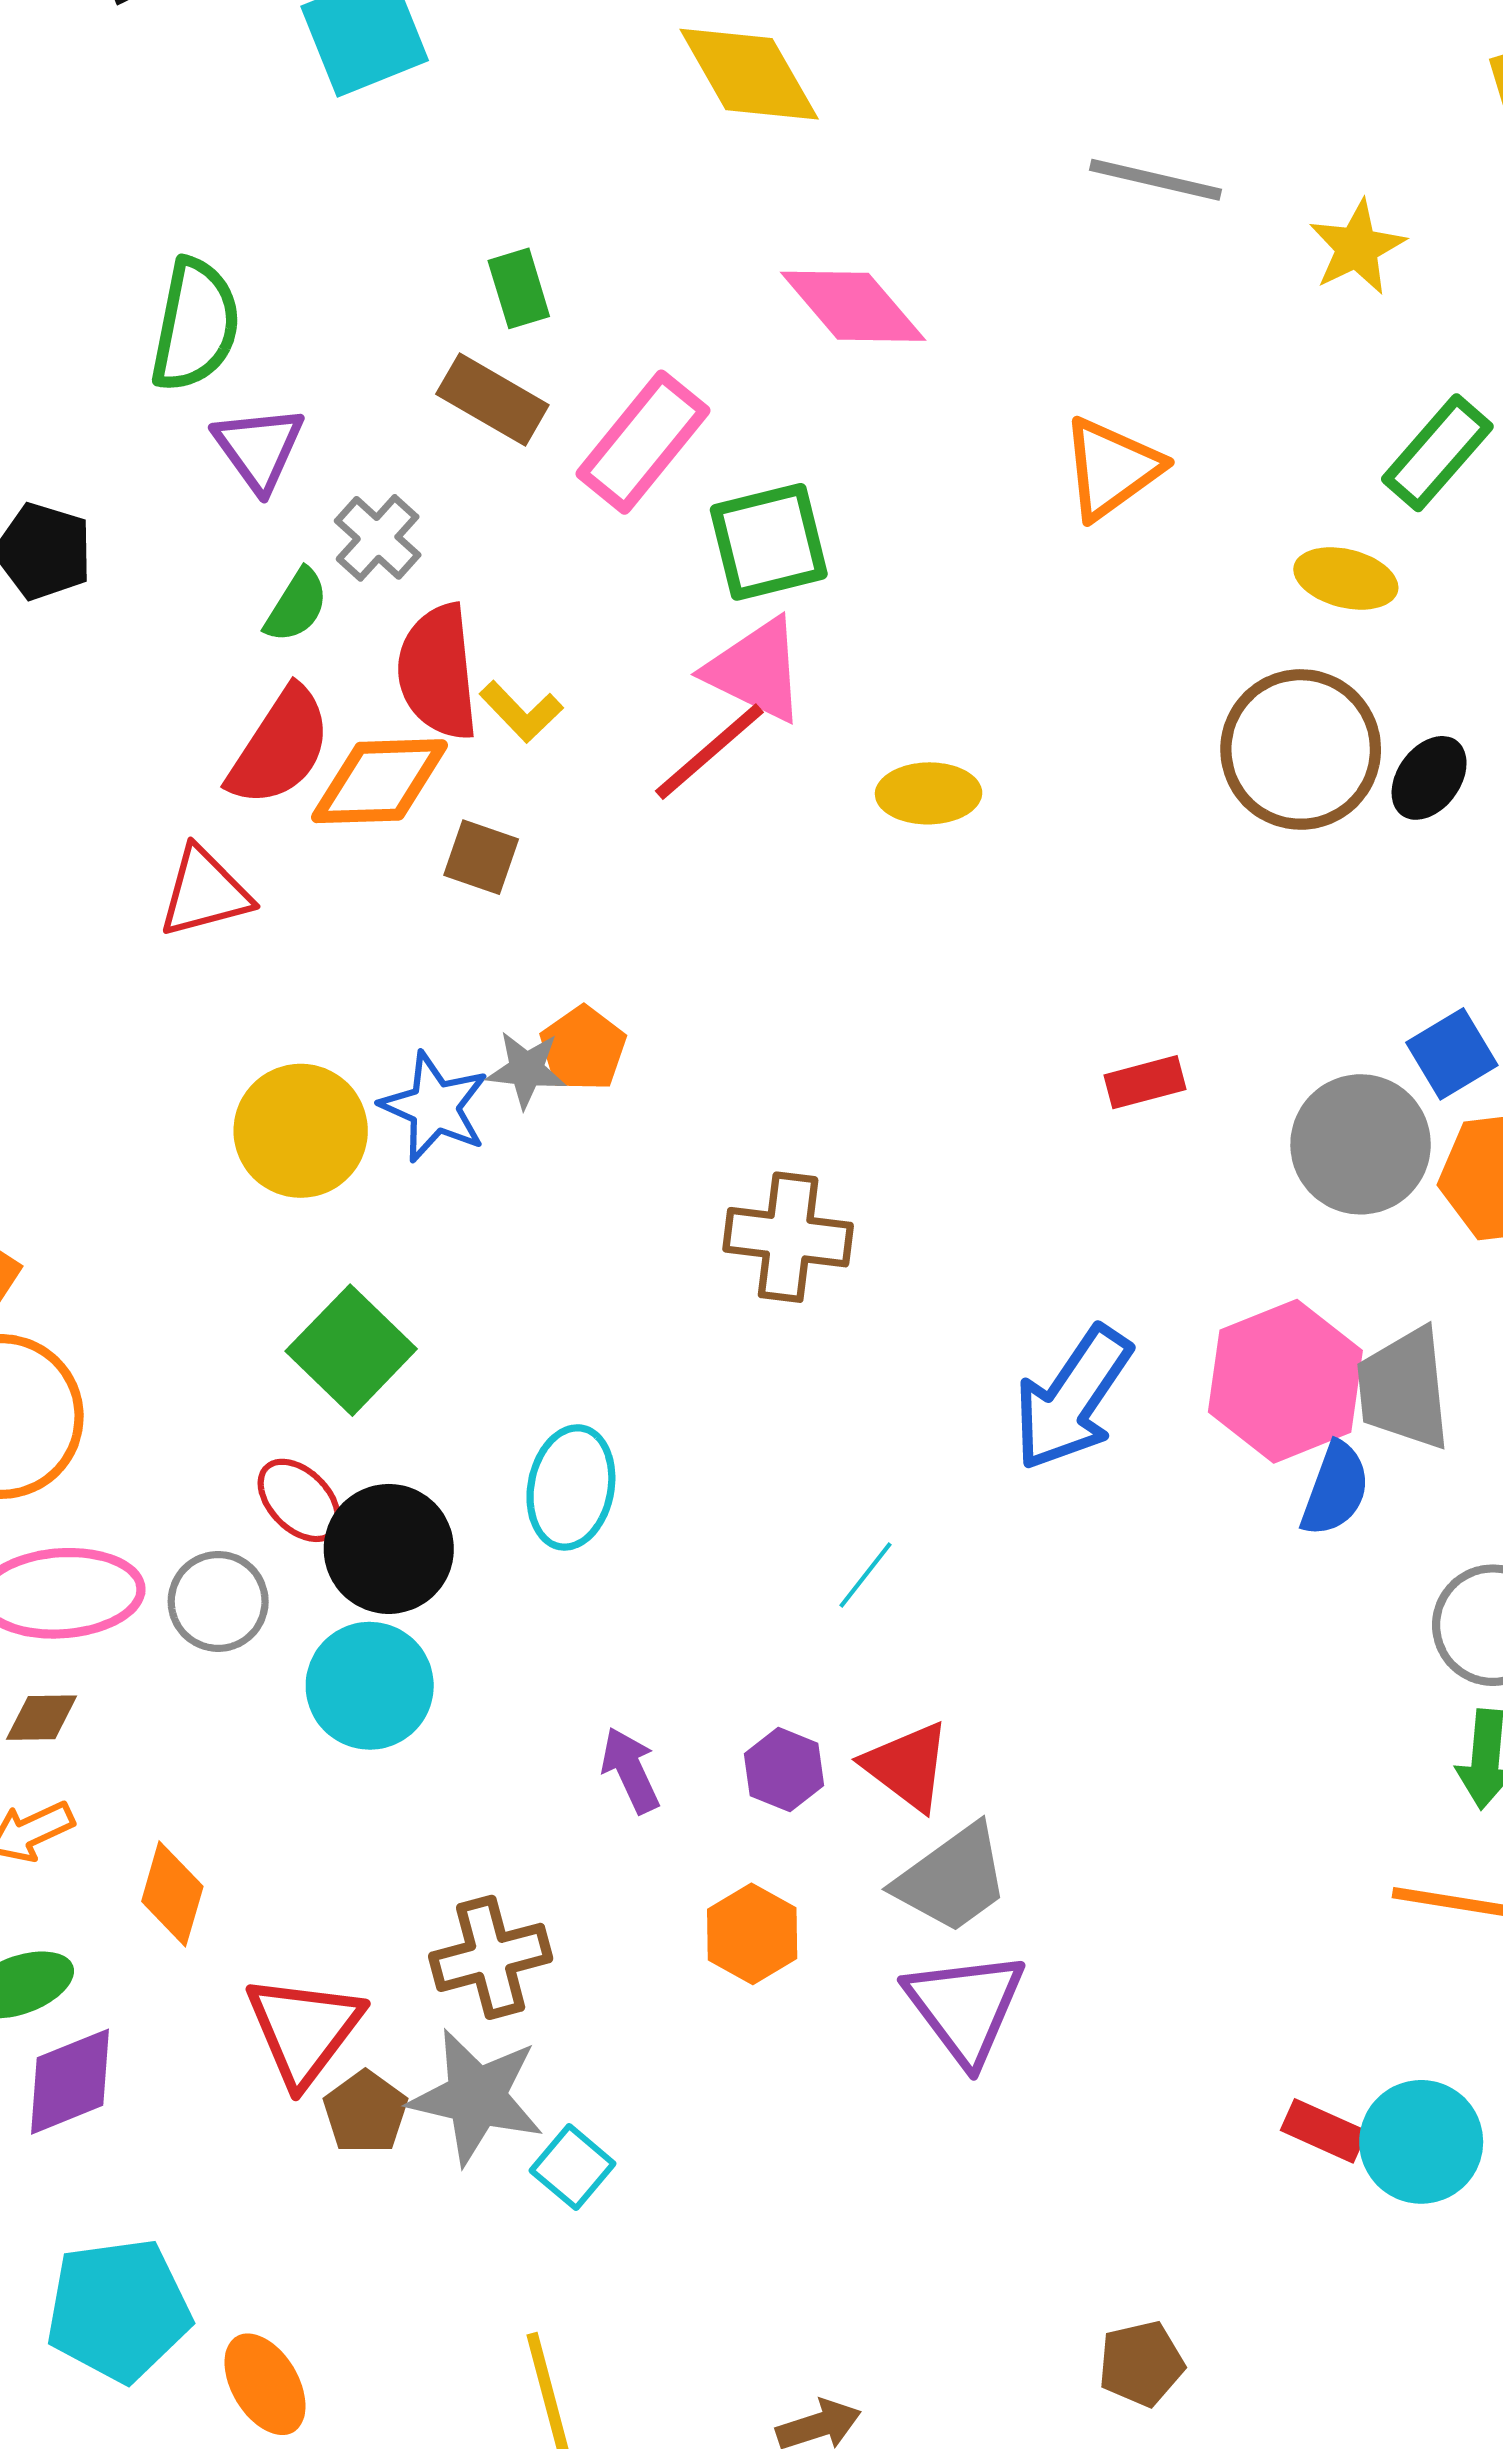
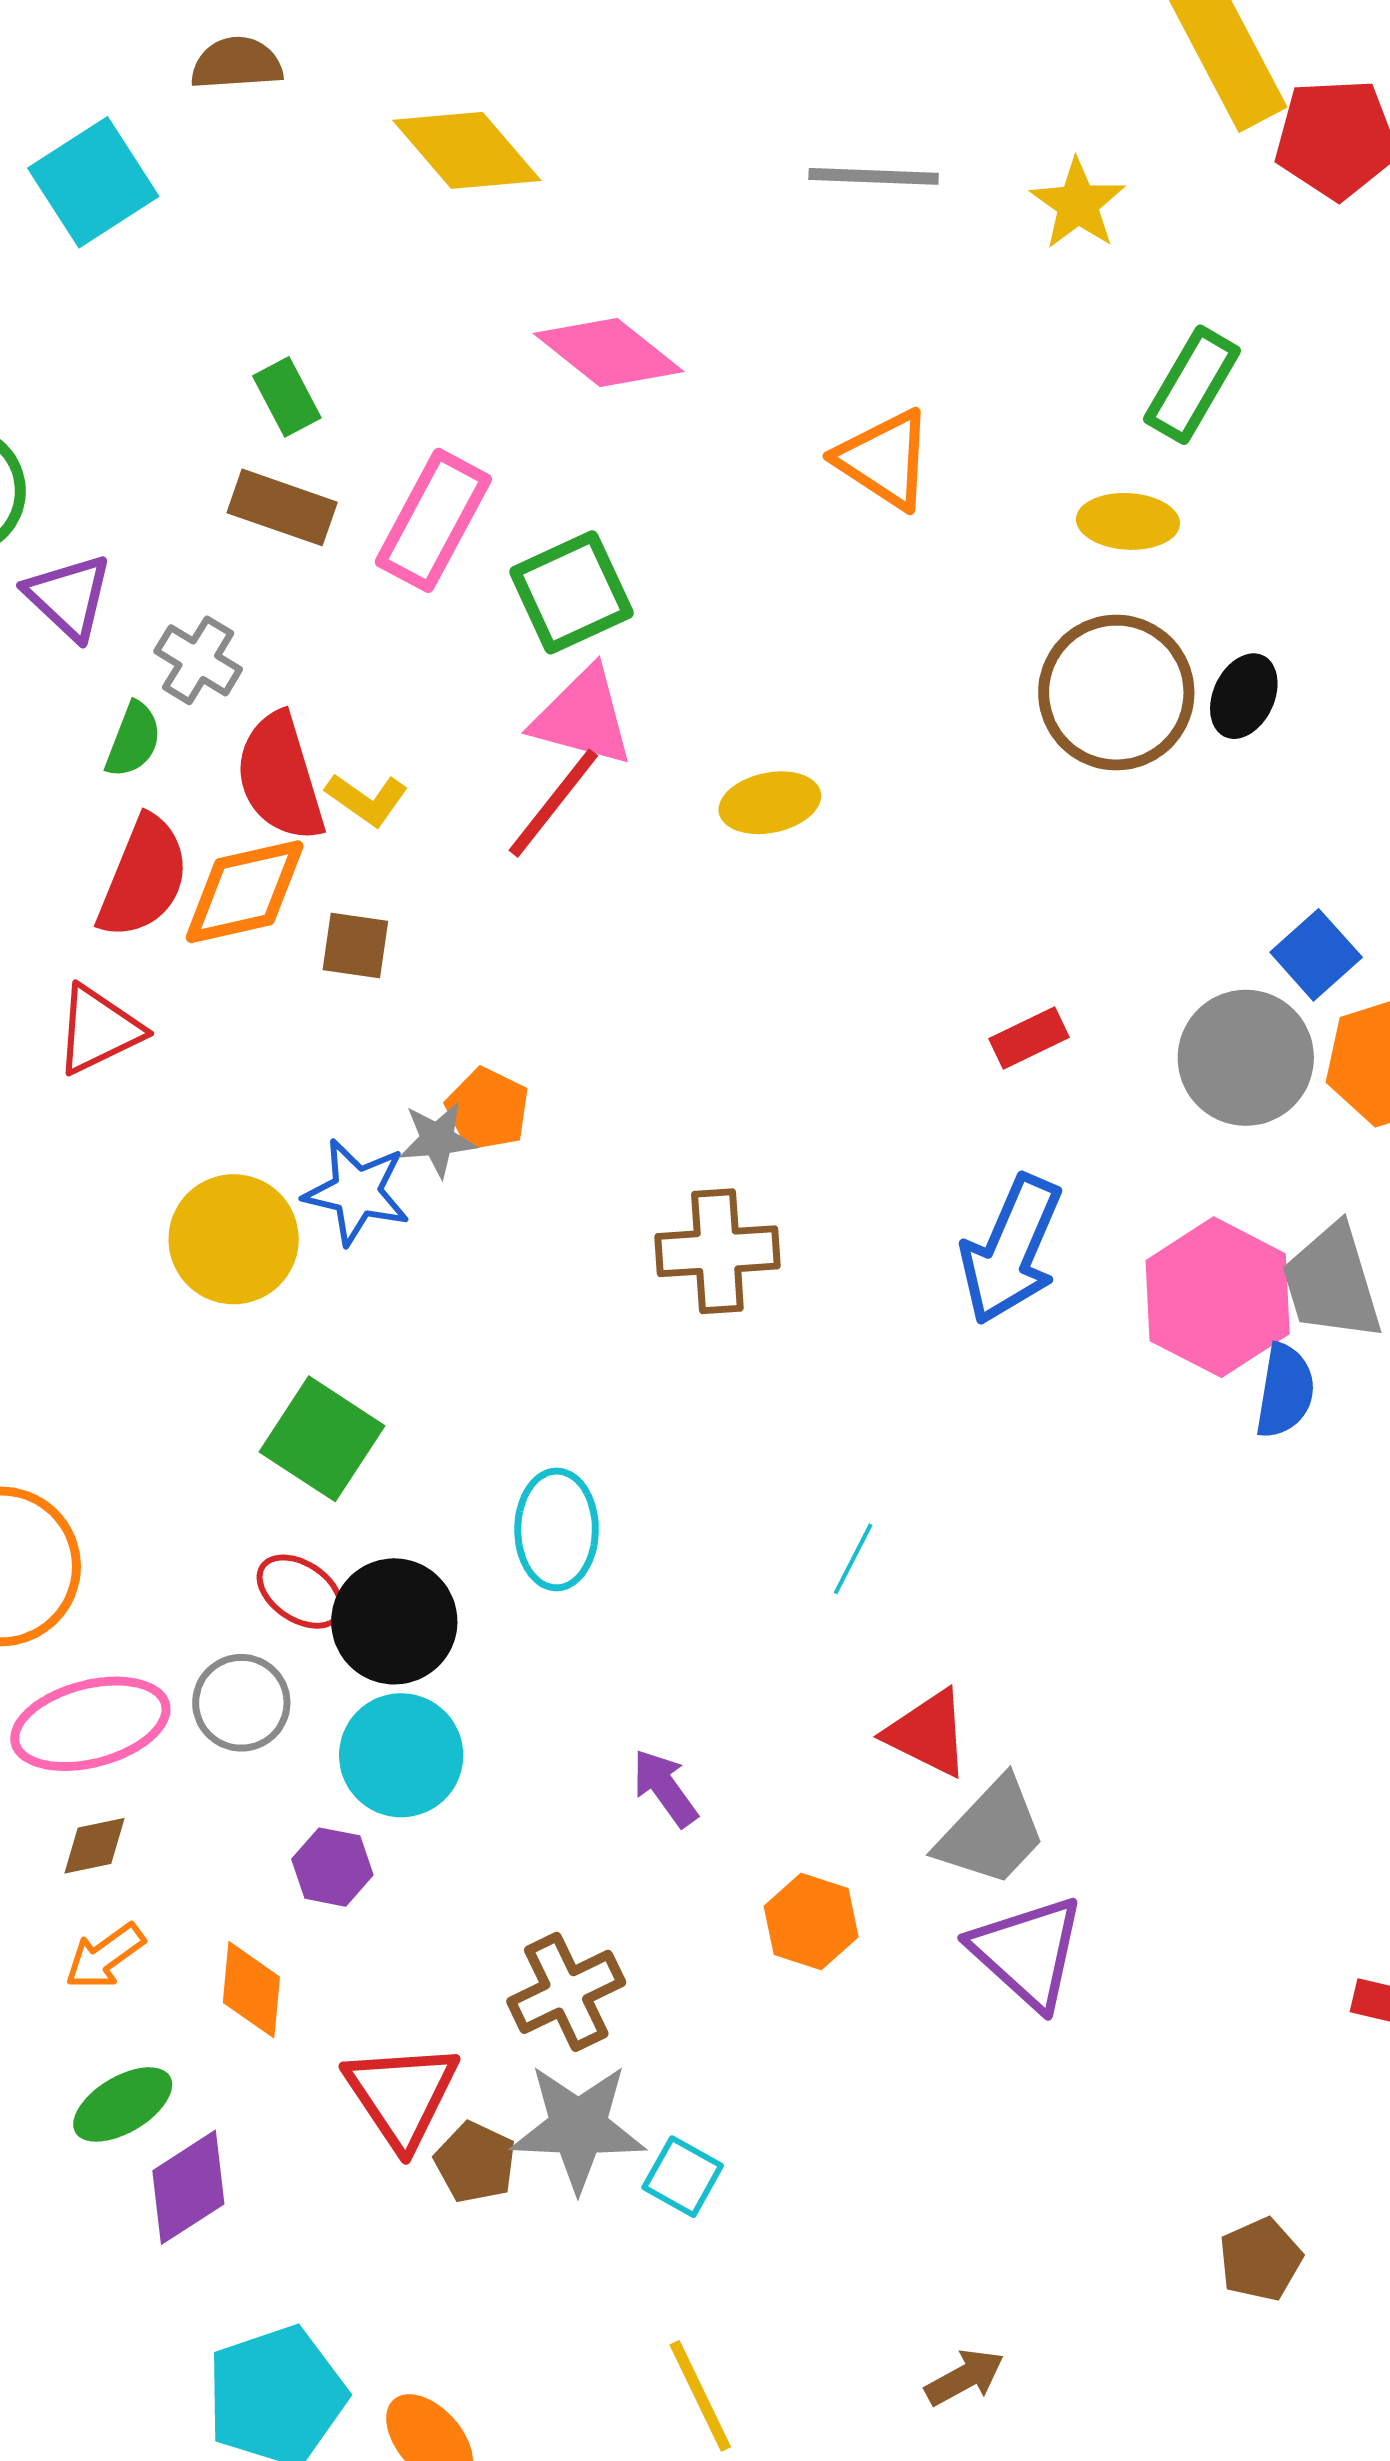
orange triangle: (1111, 468) -> (884, 459), turned -40
blue arrow: (1072, 1398) -> (1011, 1250), moved
purple hexagon: (784, 1770) -> (332, 1867), moved

